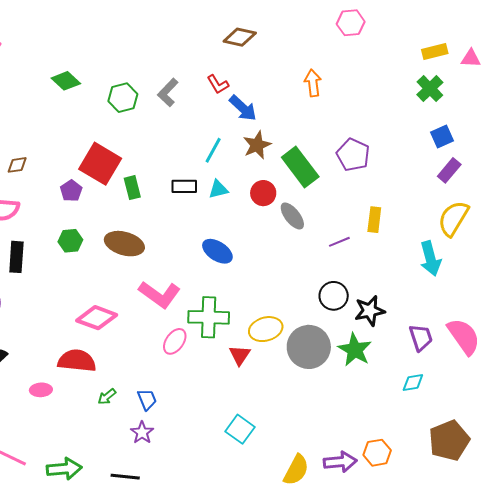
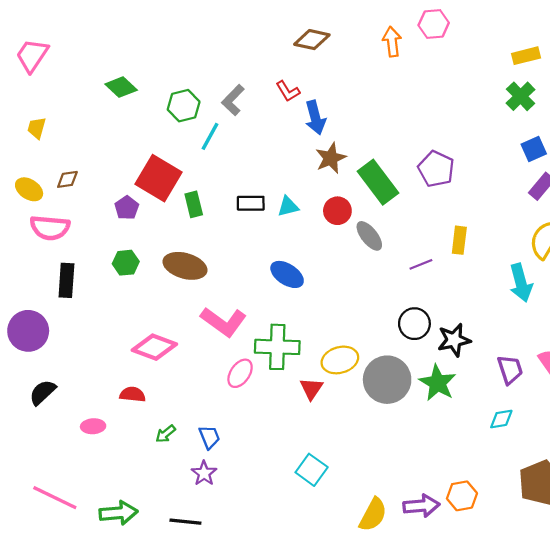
orange arrow: (313, 83) -> (392, 42), moved
blue arrow: (243, 108) -> (315, 117), turned 32
cyan line: (213, 150) -> (210, 136), moved
red semicircle: (77, 361) -> (133, 394), size x0.6

